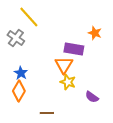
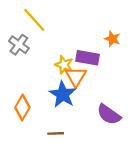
blue star: (21, 73) -> (63, 94), moved, size x1.6
yellow star: (68, 82) -> (64, 65), moved
purple semicircle: (92, 97) -> (109, 114), size x1.5

